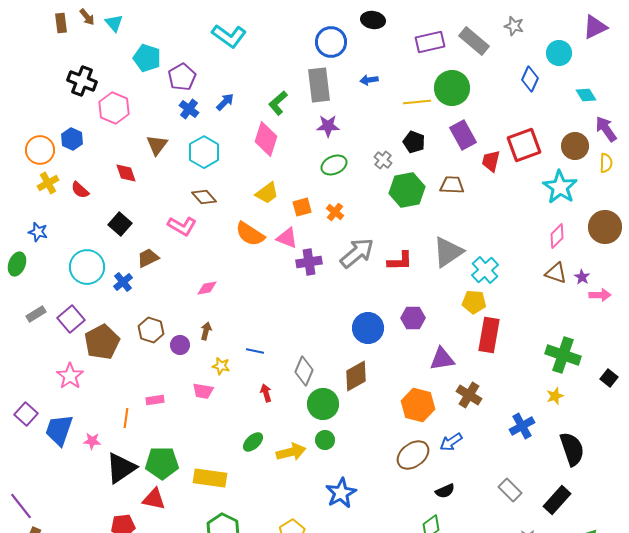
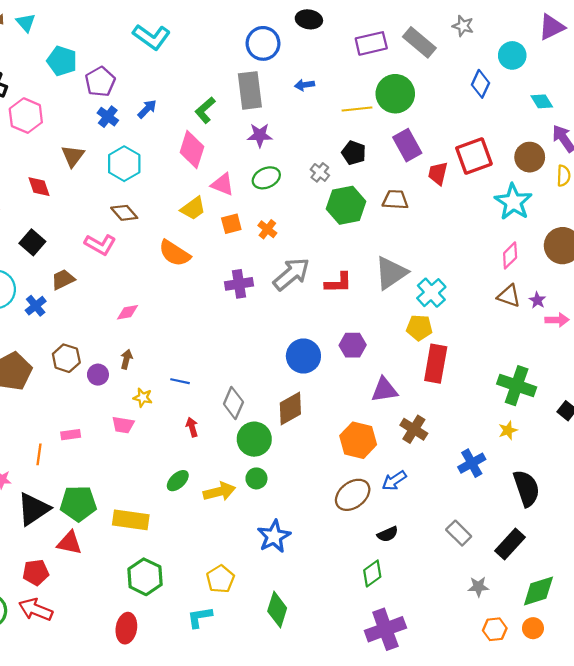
pink triangle: (287, 238) -> (223, 184), moved

